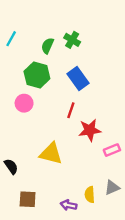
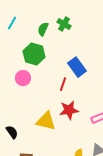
blue rectangle: (78, 79) -> (77, 67), moved
red star: (90, 130) -> (69, 110), moved

